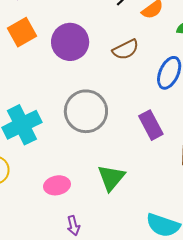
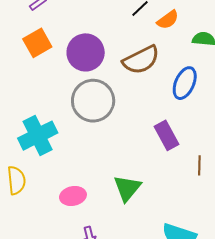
brown semicircle: (126, 50) -> (141, 60), size x1.4
gray circle: (86, 111) -> (93, 101), moved

